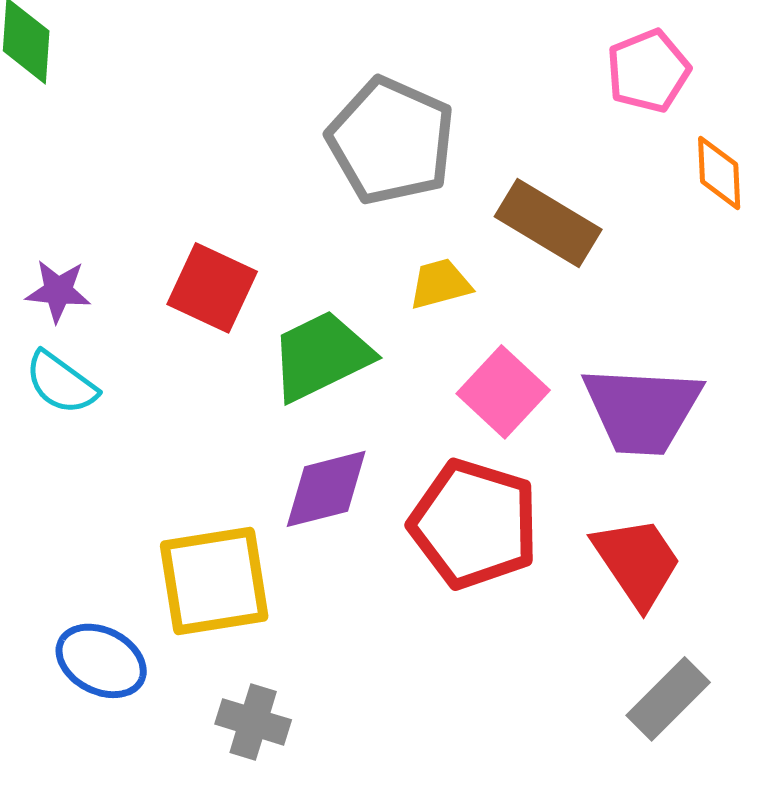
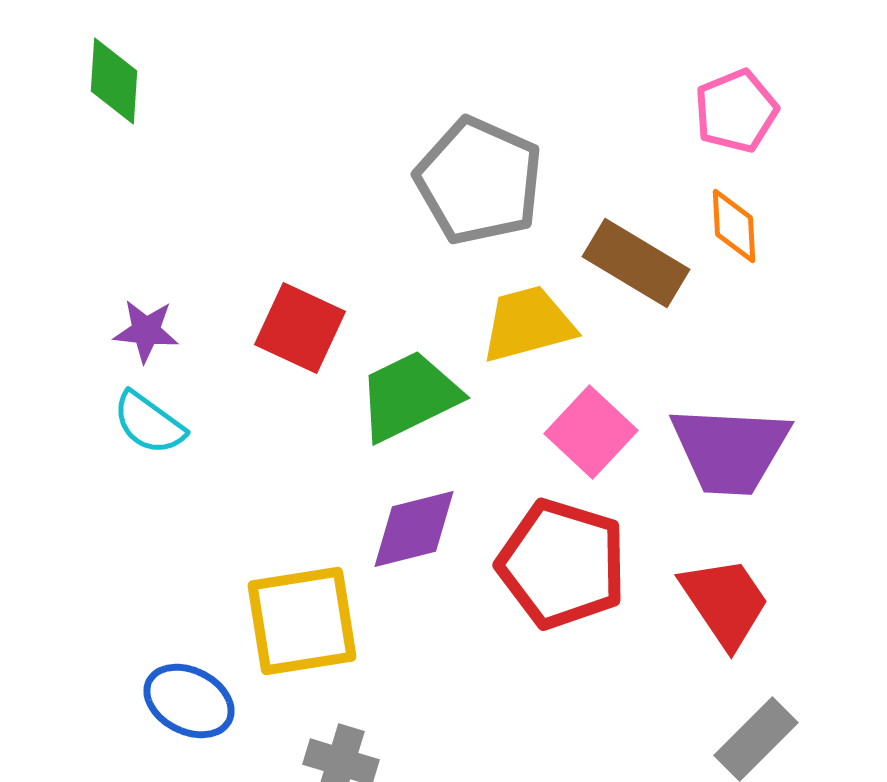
orange diamond: (719, 173) -> (734, 226), moved
yellow trapezoid: (440, 284) -> (528, 324), size x1.5

